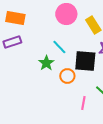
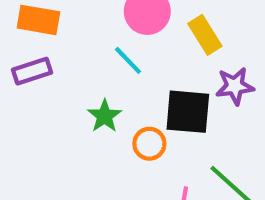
cyan line: (59, 47) -> (128, 60), moved

